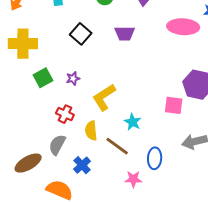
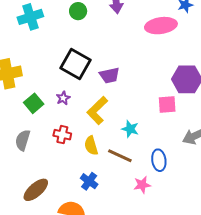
purple trapezoid: (125, 33) -> (109, 75), moved
black square: (81, 34) -> (75, 64), moved, size x1.4
gray semicircle: (57, 145) -> (23, 140), moved

